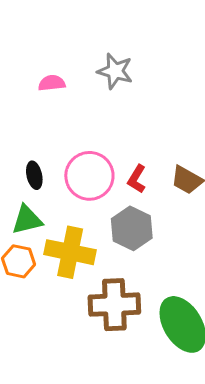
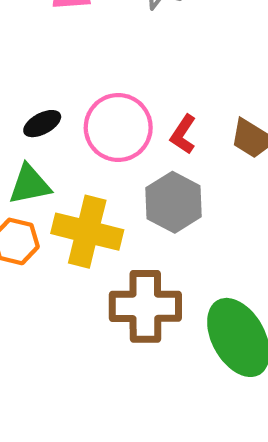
black ellipse: (34, 175) -> (42, 124), turned 72

